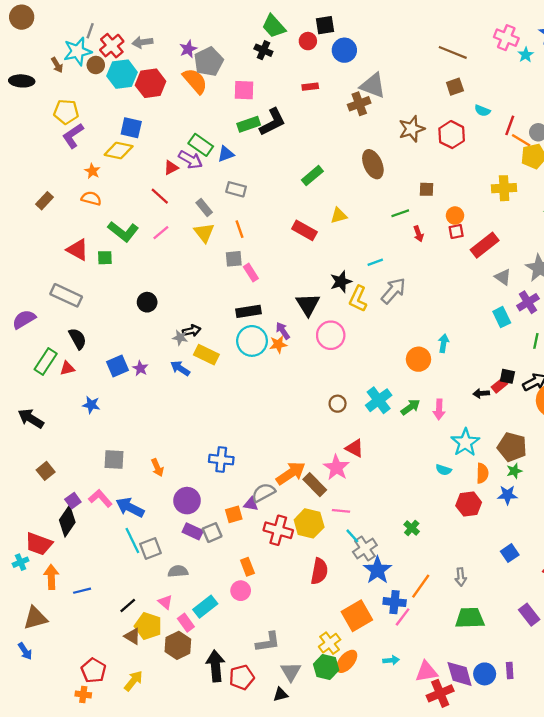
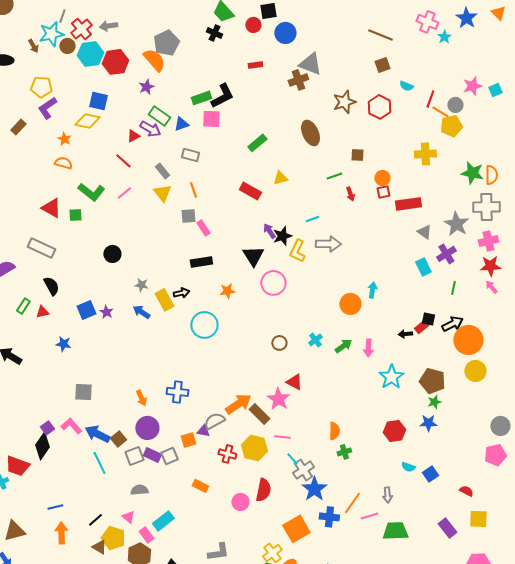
purple star: (188, 49) -> (146, 87), moved
pink square: (244, 90) -> (211, 119), moved
brown rectangle: (44, 201) -> (18, 127), moved
red rectangle: (485, 245) -> (408, 204), turned 30
gray arrow: (393, 291) -> (328, 244), turned 50
black arrow: (192, 331) -> (181, 293), moved
purple arrow: (283, 331) -> (269, 231), moved
cyan circle: (252, 341) -> (204, 325), moved
yellow rectangle: (206, 355) -> (164, 300), turned 35
green rectangle: (46, 361) -> (23, 306), size x0.7
cyan cross: (379, 400) -> (315, 340), size x0.6
orange arrow: (157, 468) -> (141, 398), moved
cyan semicircle: (444, 470) -> (408, 467), moved
brown square: (46, 471) -> (118, 439), moved
orange semicircle: (482, 473) -> (334, 431), moved
green cross: (412, 528) -> (344, 452), turned 32
red cross: (278, 530) -> (227, 454), size x0.7
gray square: (151, 548) -> (134, 456), moved
orange rectangle: (247, 567) -> (200, 486), turned -42
orange arrow: (51, 577) -> (61, 533), moved
pink circle: (241, 591) -> (240, 502), moved
pink line: (403, 617) -> (369, 516), moved, turned 36

